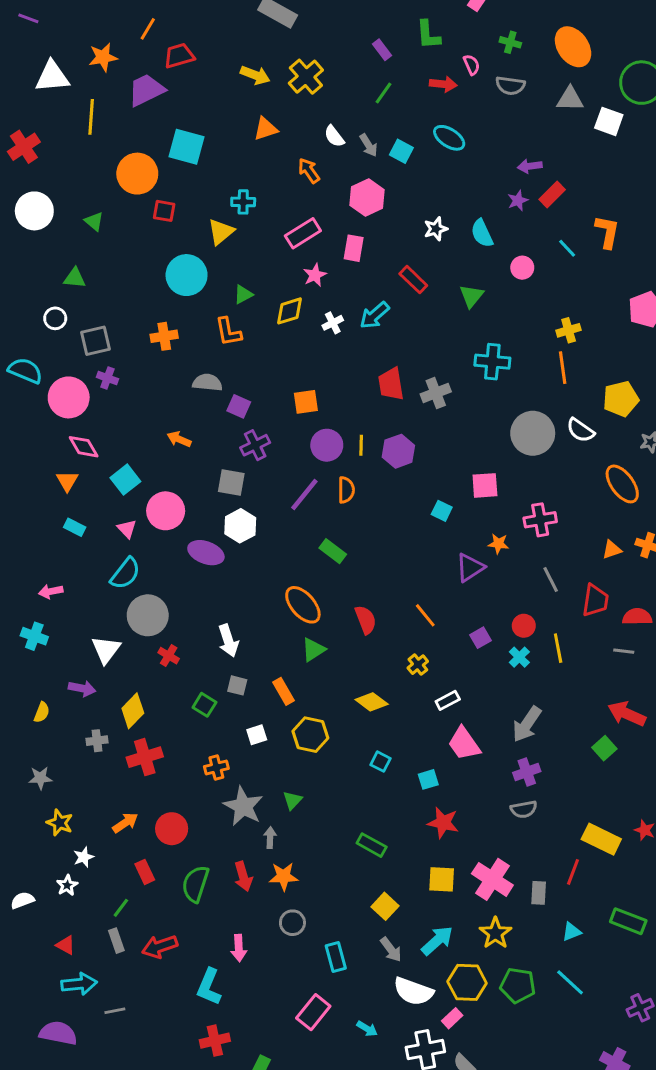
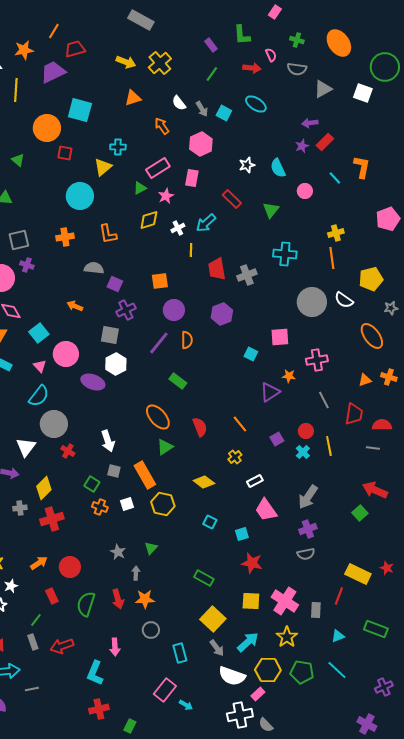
gray triangle: (570, 99) -> (323, 89), moved, turned -30
green triangle: (243, 294) -> (140, 188), moved
yellow line: (361, 445) -> (191, 250), moved
orange rectangle: (284, 691) -> (145, 475), size x1.5
orange cross: (216, 767) -> (100, 507), moved, turned 35
gray star: (243, 806) -> (118, 552), size x0.6
yellow square: (385, 906) -> (213, 619), size x1.4
cyan arrow: (367, 1029) -> (186, 705), moved

